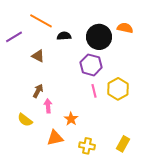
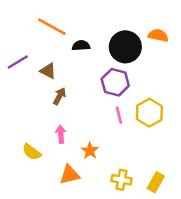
purple line: (14, 37) -> (18, 62), moved
brown arrow: (38, 91) -> (59, 96), moved
yellow cross: (87, 146) -> (122, 180), moved

